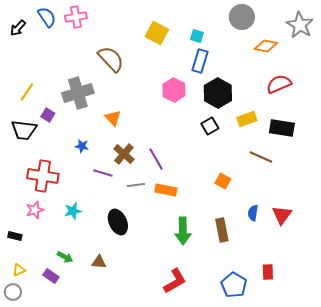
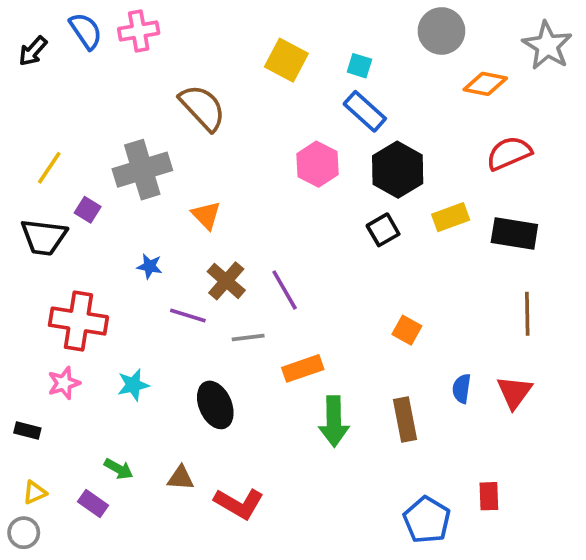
blue rectangle: (200, 61) -> (365, 111), turned -65
brown line: (261, 157) -> (527, 314), moved, turned 65
orange rectangle: (166, 190) -> (303, 368), moved, turned -30
red L-shape: (175, 281) -> (239, 503), moved, turned 60

